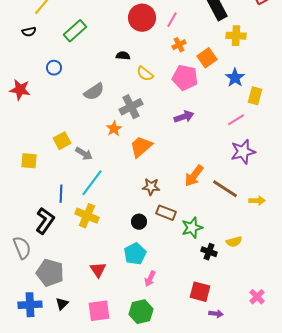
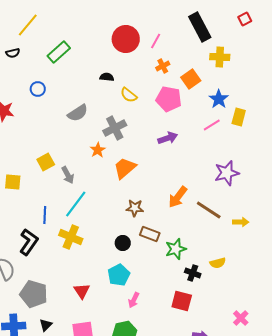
pink line: (236, 120) -> (212, 125), moved
gray arrow: (84, 154) -> (68, 175), turned 30
red square: (200, 292) -> (182, 301), moved

